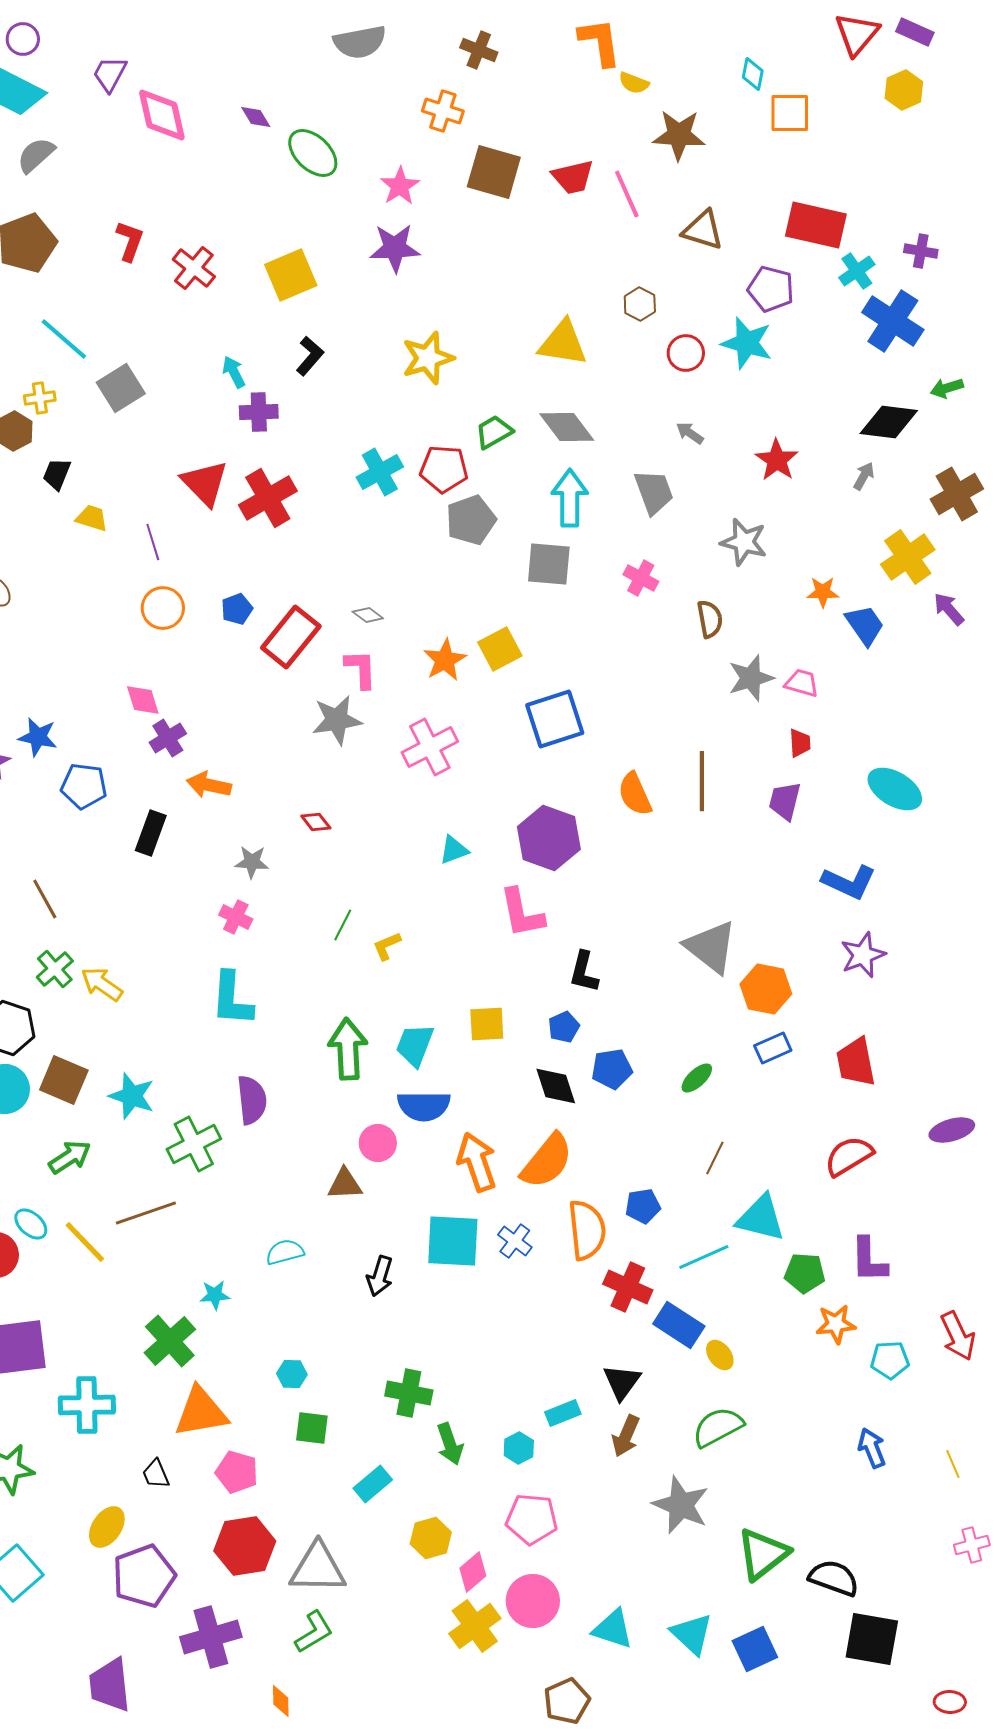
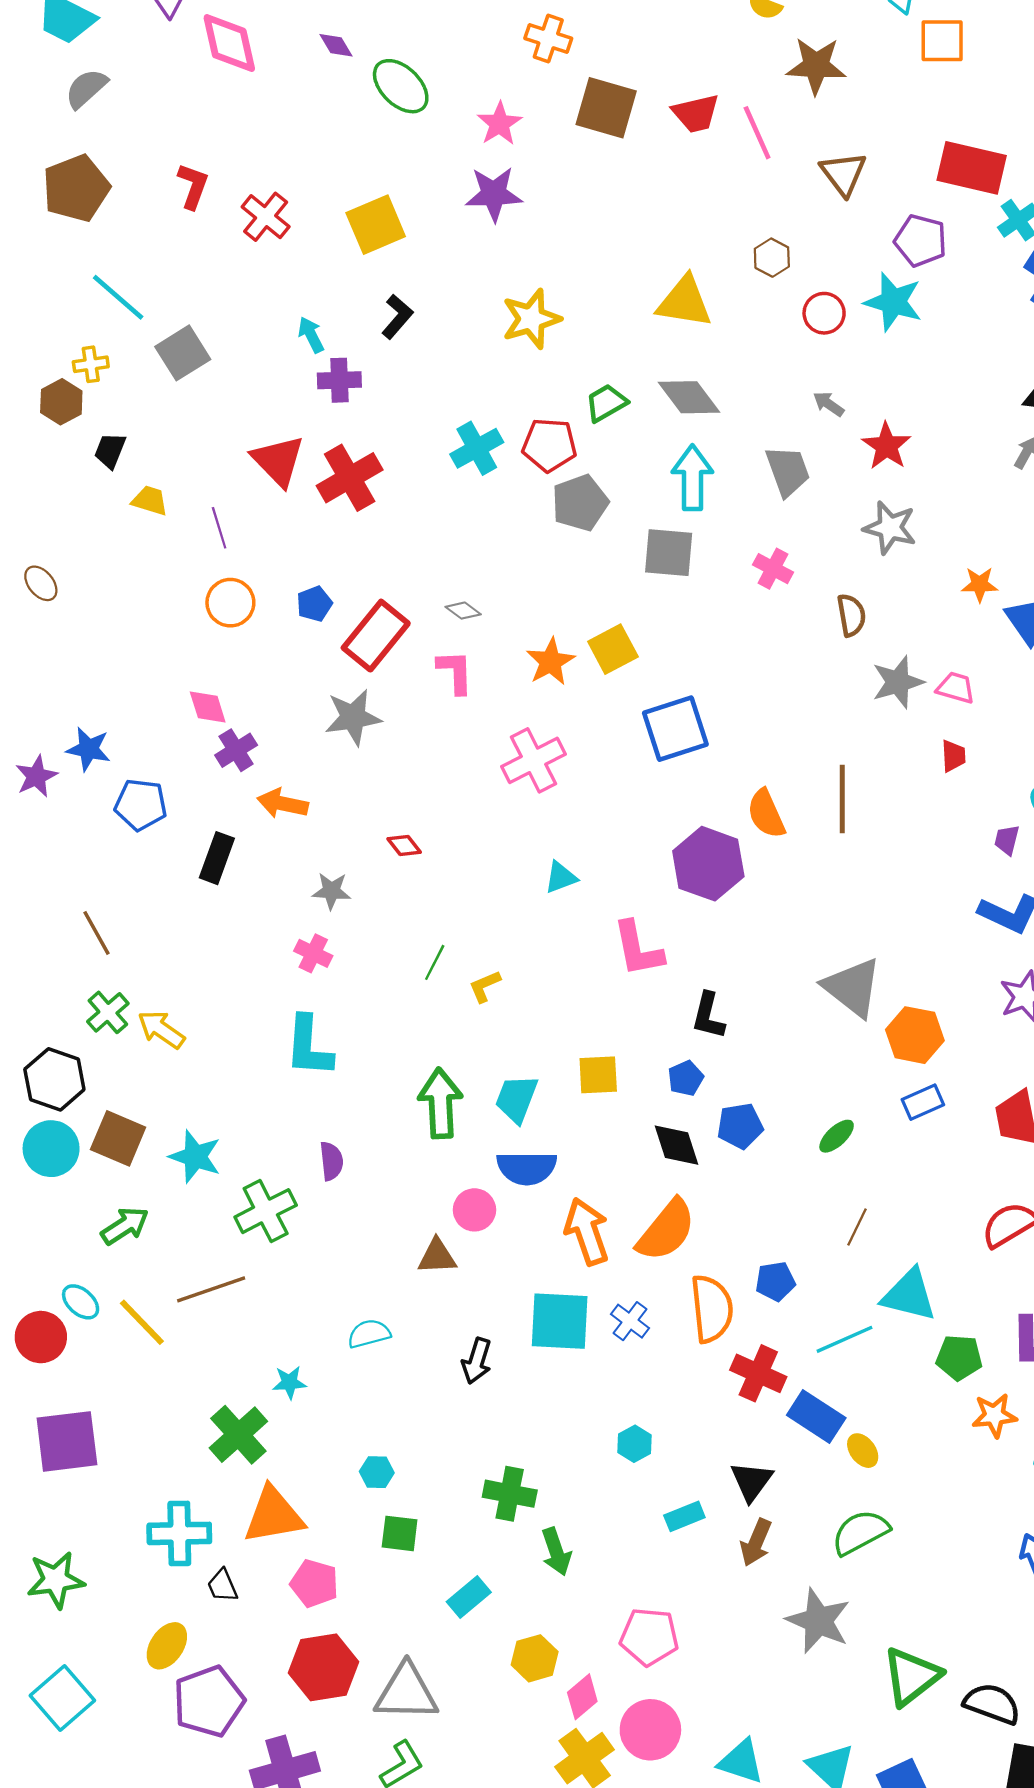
brown triangle: (703, 230) -> (843, 174), turned 36
red star: (777, 460) -> (887, 446), moved
gray star: (337, 720) -> (353, 717), moved
purple trapezoid: (785, 801) -> (1007, 840), moved, size x0.7
purple hexagon: (549, 838) -> (708, 864), moved
purple semicircle: (252, 1100) -> (331, 1161), size x0.7
cyan cross: (87, 1405) -> (179, 1533), moved
cyan hexagon: (519, 1448) -> (635, 1444), moved

